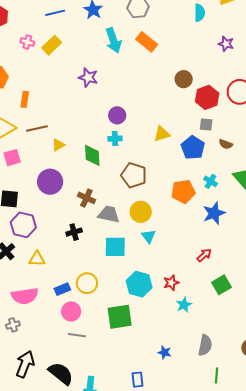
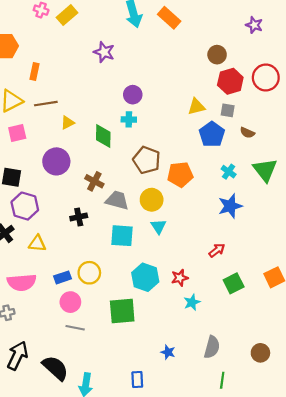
brown circle: (184, 79) -> (217, 55), moved
yellow triangle: (162, 134) -> (196, 107), moved
orange pentagon: (183, 192) -> (180, 175), moved

